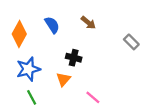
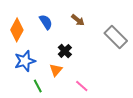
gray rectangle: (131, 42) -> (116, 37), size x1.6
black cross: (74, 58) -> (65, 51), turned 32
green line: (32, 97) -> (38, 86), moved

